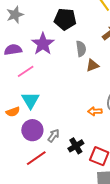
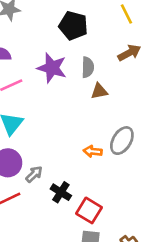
purple star: (43, 44) -> (52, 68), moved, turned -30
black cross: (76, 146) -> (61, 192), turned -35

